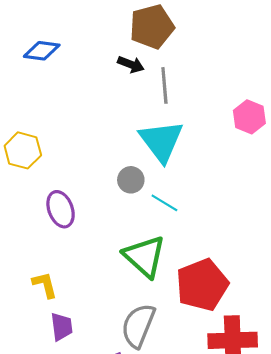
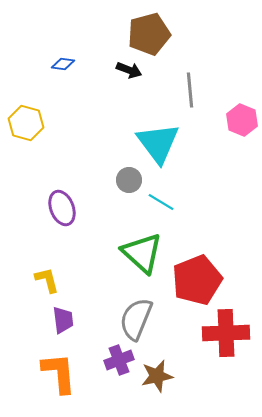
blue diamond: (42, 51) -> (63, 64), moved, size x0.7
gray line: (164, 85) -> (190, 90), moved
yellow hexagon: (23, 150) -> (26, 123), moved

